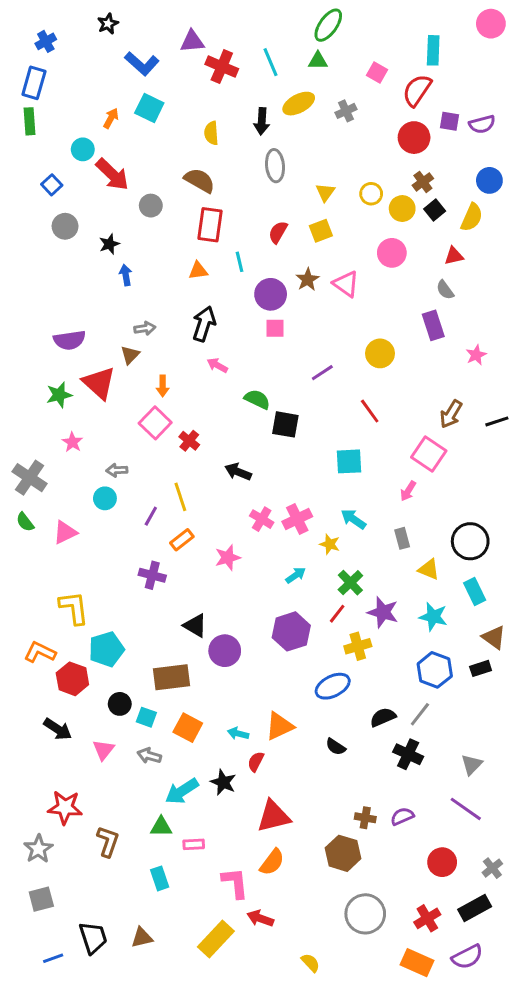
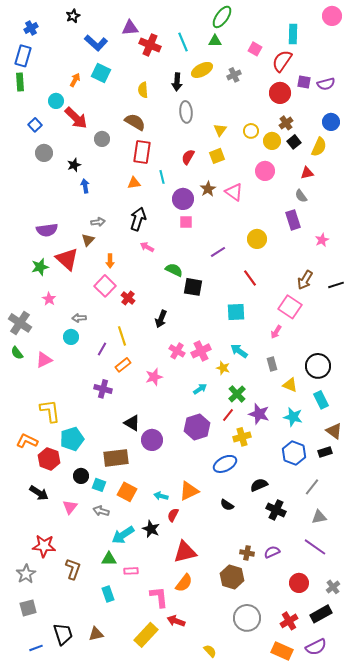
black arrow: (238, 472) -> (161, 319), turned -90
gray line: (420, 714) -> (312, 487), moved
gray triangle: (472, 765) -> (319, 517), turned 35

